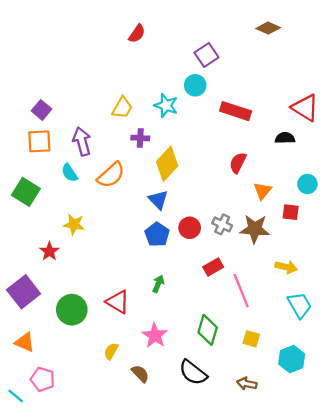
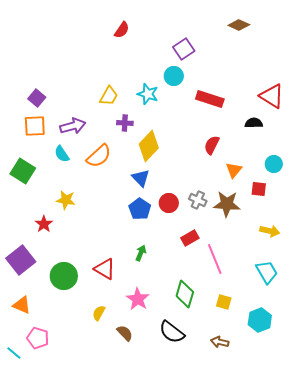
purple arrow: (82, 141) -> (73, 126), turned 90
yellow arrow: (286, 267) -> (270, 231), moved

